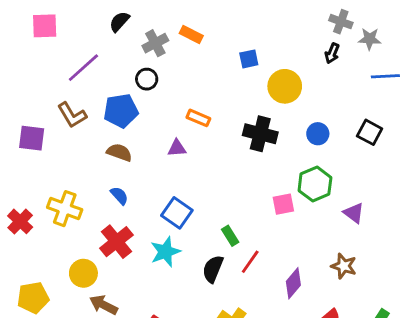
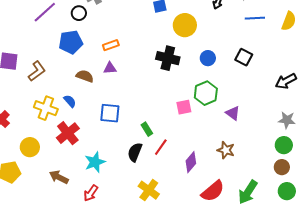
black circle: (147, 79) -> (79, 13), moved
brown L-shape: (72, 115) -> (37, 71), moved, turned -95
orange rectangle: (198, 118) -> (111, 45), moved, turned -42
brown semicircle: (119, 152) -> (85, 76), moved
yellow cross: (65, 209) -> (46, 108), moved
blue square: (177, 213) -> (110, 113), turned -30
cyan star: (165, 252) -> (95, 162), moved
yellow circle: (83, 273) -> (30, 147), moved

